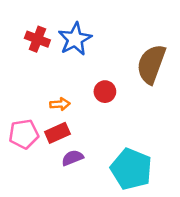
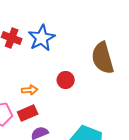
brown semicircle: (151, 64) -> (103, 58), turned -36

